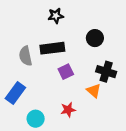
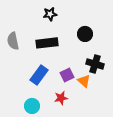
gray semicircle: (26, 56) -> (13, 41), moved
purple square: (66, 72) -> (67, 75), moved
blue rectangle: (15, 93) -> (39, 75), moved

